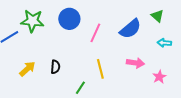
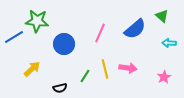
blue circle: (69, 19) -> (64, 44), moved
pink arrow: (135, 63) -> (128, 68), moved
black semicircle: (55, 67) -> (60, 88), moved, turned 72
green line: (80, 88) -> (85, 76), moved

